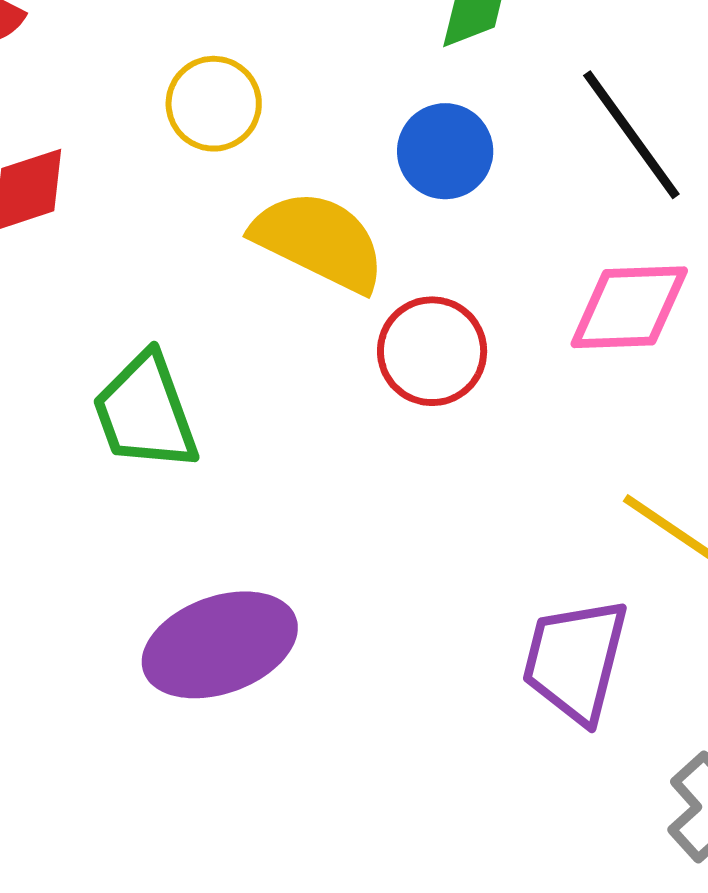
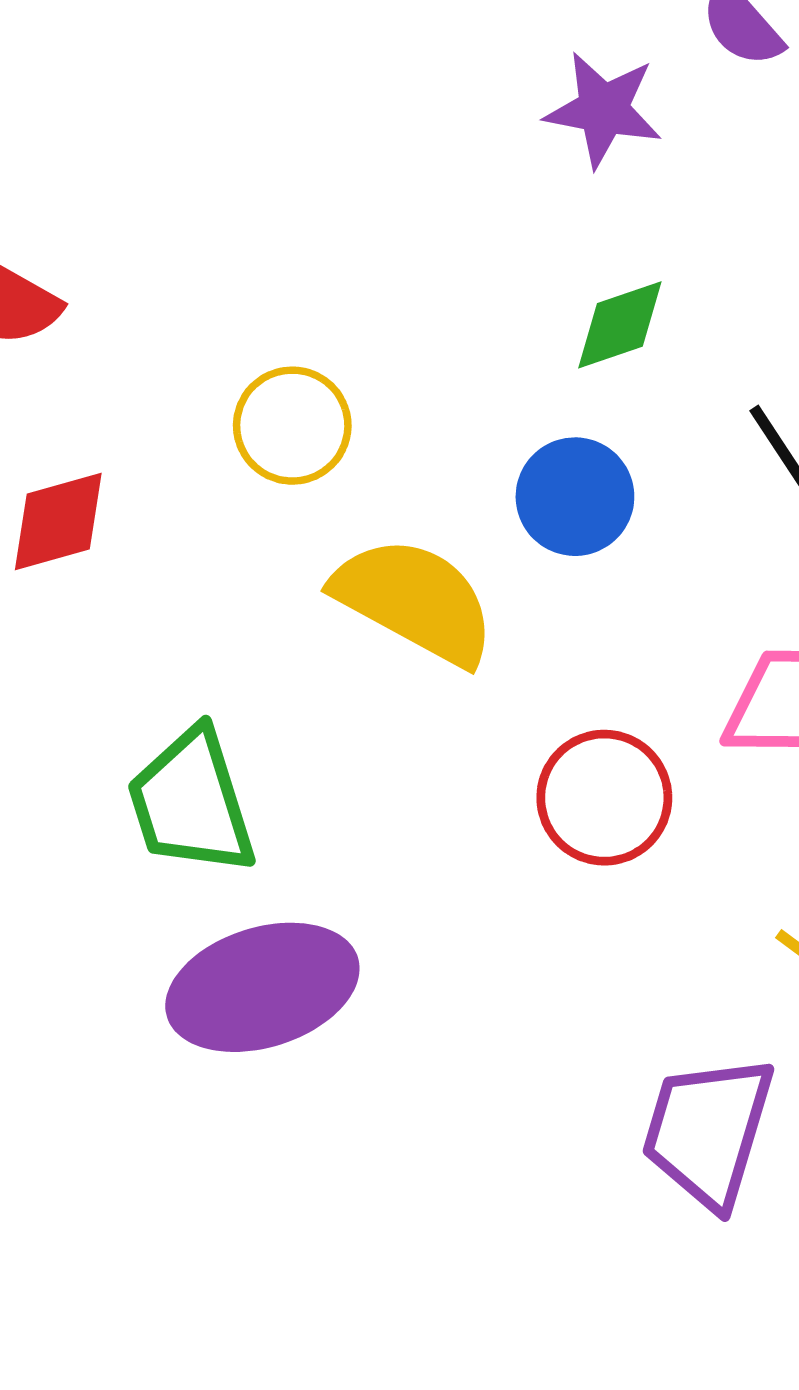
red circle: (432, 351) -> (604, 798), moved
purple ellipse: (220, 645) -> (262, 987), moved

